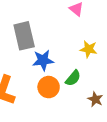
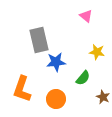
orange circle: (49, 87) -> (56, 99), moved

